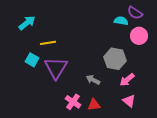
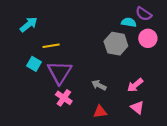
gray hexagon: (115, 59) -> (116, 44), moved
pink cross: (73, 102) -> (64, 98), moved

